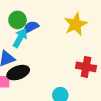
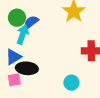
black ellipse: (18, 73) -> (27, 68), turned 35

